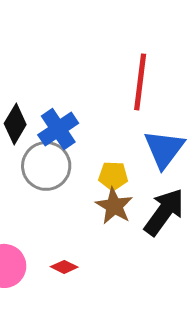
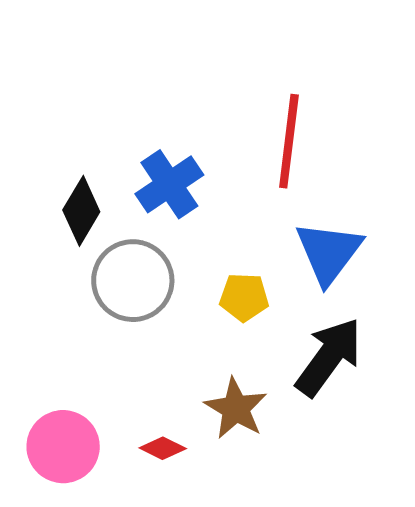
blue cross: (58, 129) -> (169, 184), moved
brown star: (114, 206) -> (236, 408), moved

